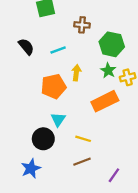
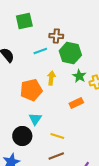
green hexagon: (112, 44) -> (70, 53), moved
cyan line: (58, 50) -> (40, 51), moved
orange rectangle: (105, 101) -> (76, 103), size x0.6

